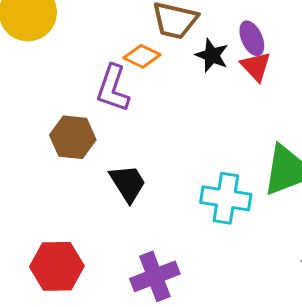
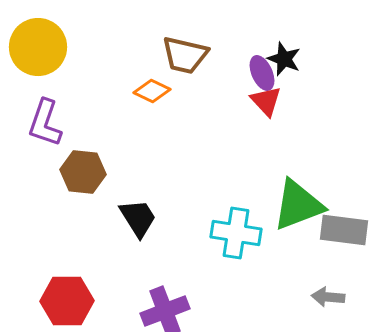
black star: (212, 55) -> (284, 59), moved
purple L-shape: (113, 88) -> (45, 123), moved

